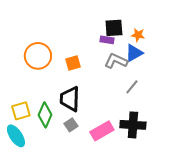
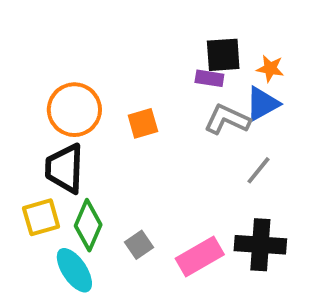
black trapezoid: (70, 99) -> (65, 168), moved
cyan ellipse: (16, 136) -> (74, 270), moved

